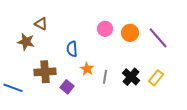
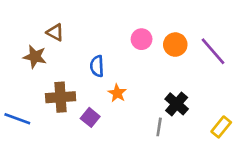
gray line: (105, 77) -> (159, 127), moved
yellow rectangle: (156, 78) -> (221, 127), moved

